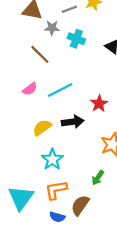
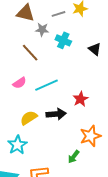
cyan star: (52, 159) -> (17, 145), moved
green arrow: (98, 178) -> (74, 157), moved

